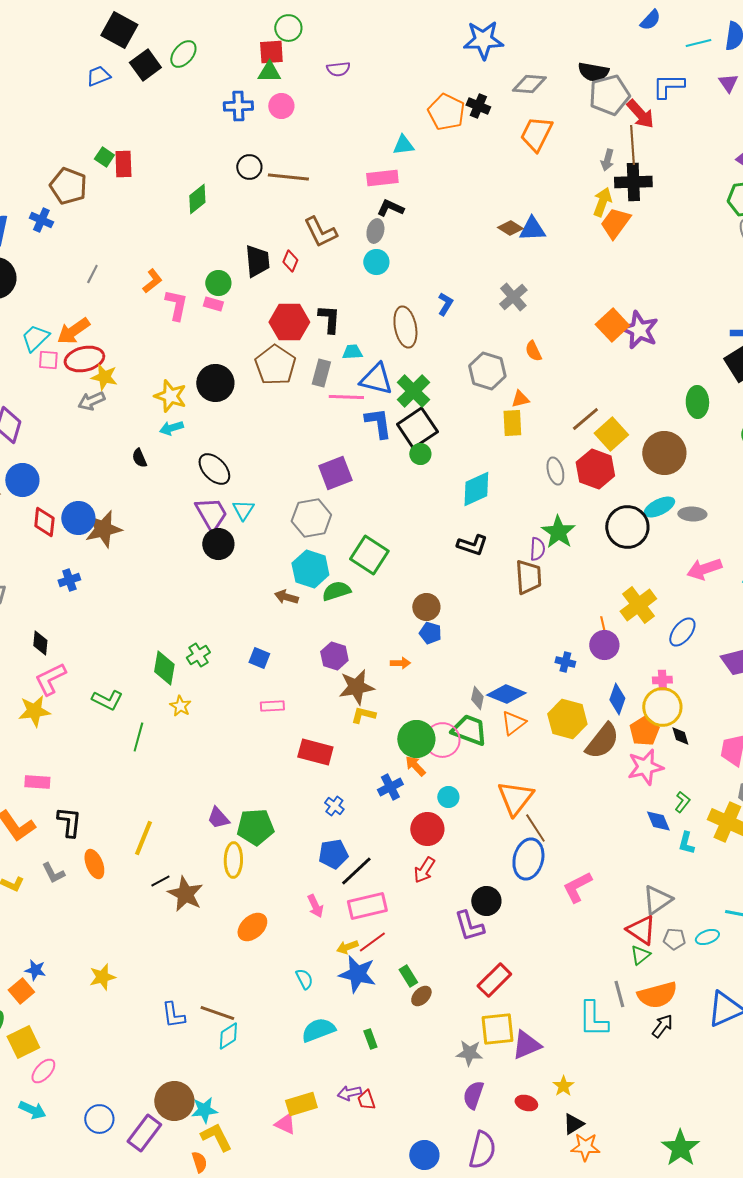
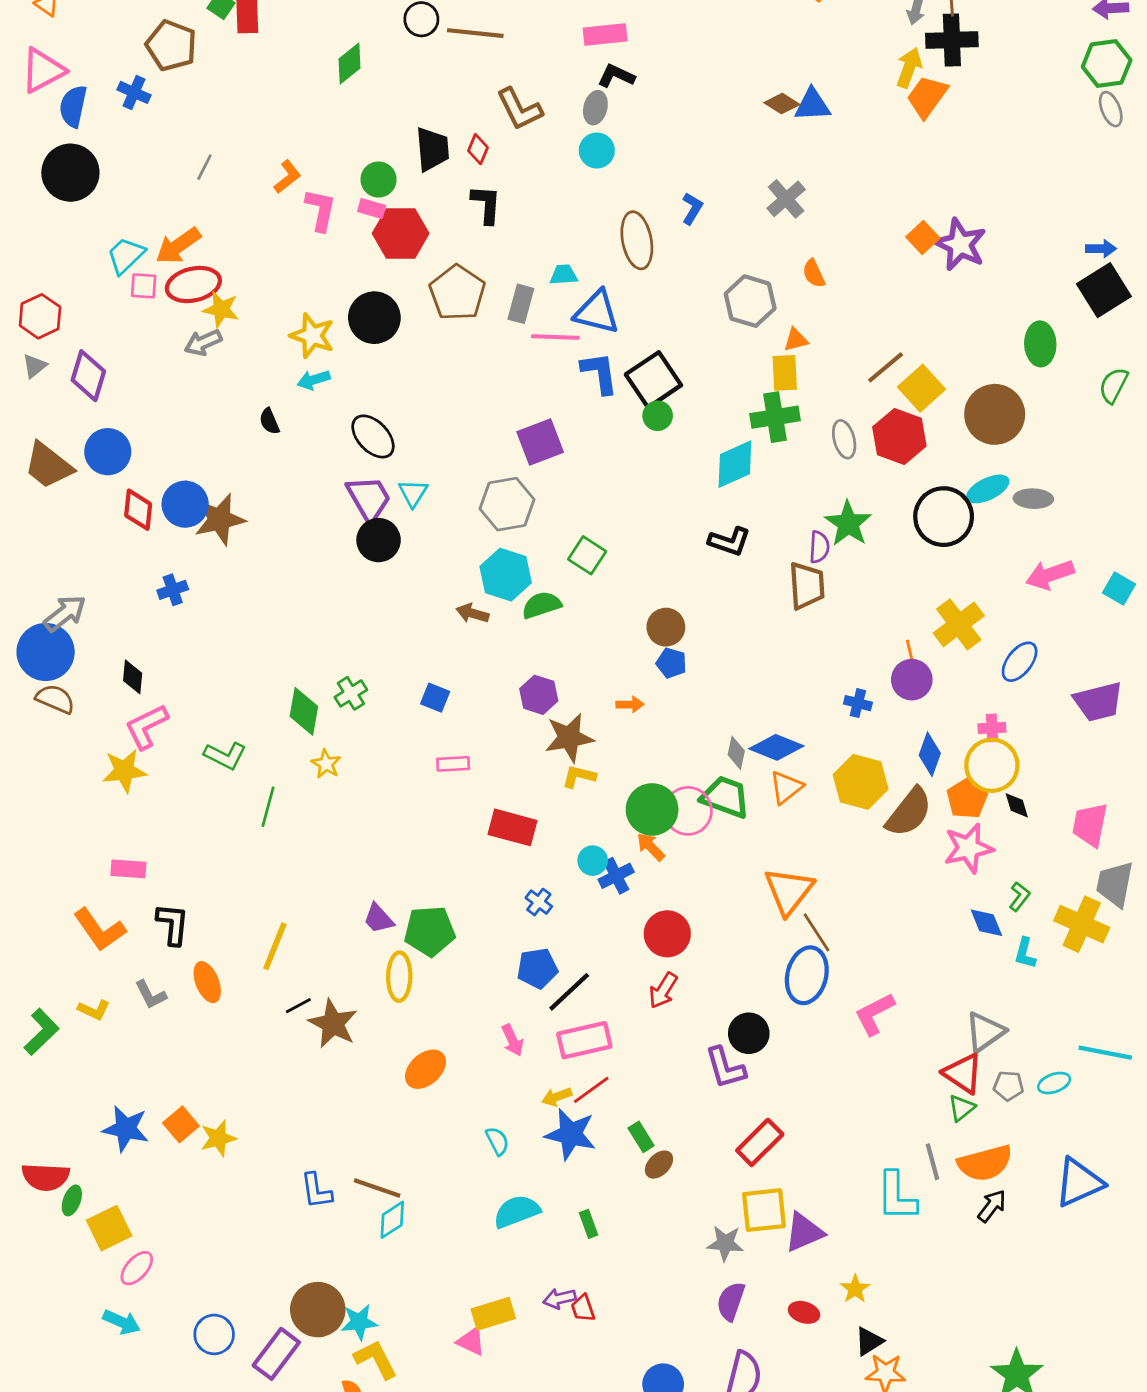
black L-shape: (329, 319) -> (486, 204), moved
red hexagon: (289, 322) -> (401, 233), moved
orange square: (612, 325) -> (923, 238), size x0.7
green cross: (413, 391) -> (775, 417), moved, turned 36
green square: (369, 555) -> (587, 555), size x0.7
cyan circle: (448, 797) -> (593, 861), moved
blue star: (35, 970) -> (126, 1129), size x1.6
orange square: (21, 991) -> (181, 1124), moved

